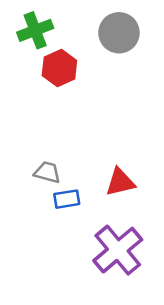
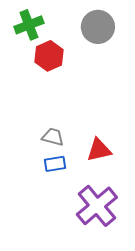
gray trapezoid: (47, 172) -> (53, 137), moved

